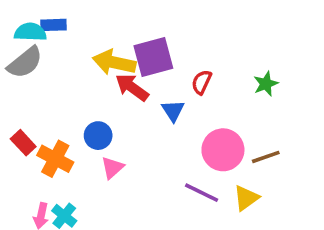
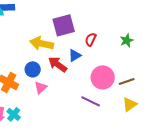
yellow arrow: (114, 62) -> (42, 43), moved
red arrow: (132, 87) -> (58, 64), moved
blue triangle: (173, 111) -> (75, 55), turned 32
yellow triangle: (246, 198) -> (130, 104), moved

